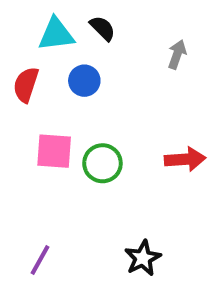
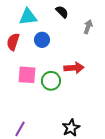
black semicircle: (102, 28) -> (62, 12), moved
red arrow: (185, 159) -> (74, 68), moved

